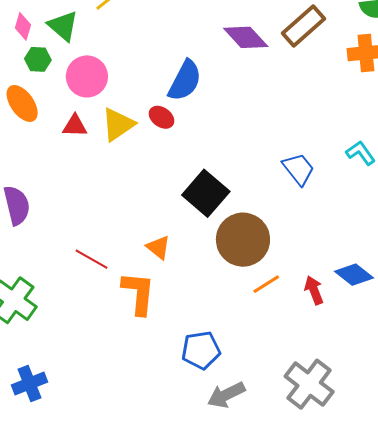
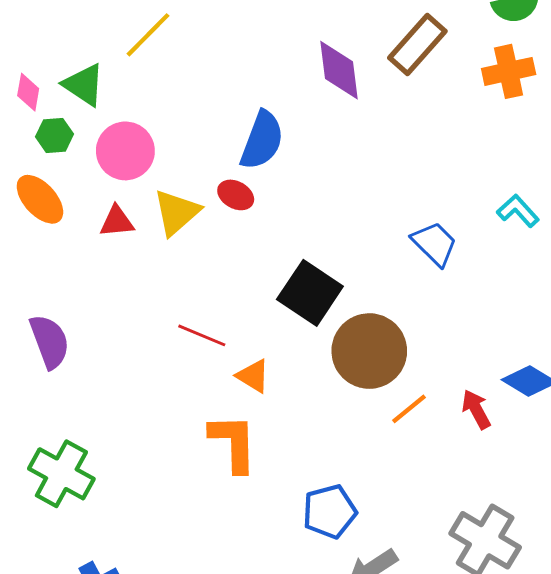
purple diamond: (246, 37) -> (339, 70), turned 42
red line: (91, 259) -> (202, 335), moved

